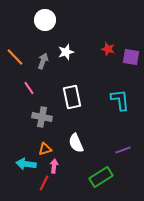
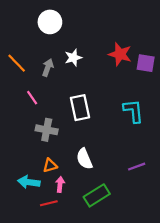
red star: (108, 49) -> (120, 54), size x1.5
green rectangle: (101, 177) -> (97, 195), moved
red line: (44, 183) -> (49, 203), turned 49

